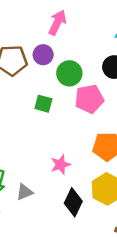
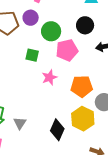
pink star: (61, 165) -> (50, 77), moved
gray triangle: (25, 192) -> (20, 123), turned -32

